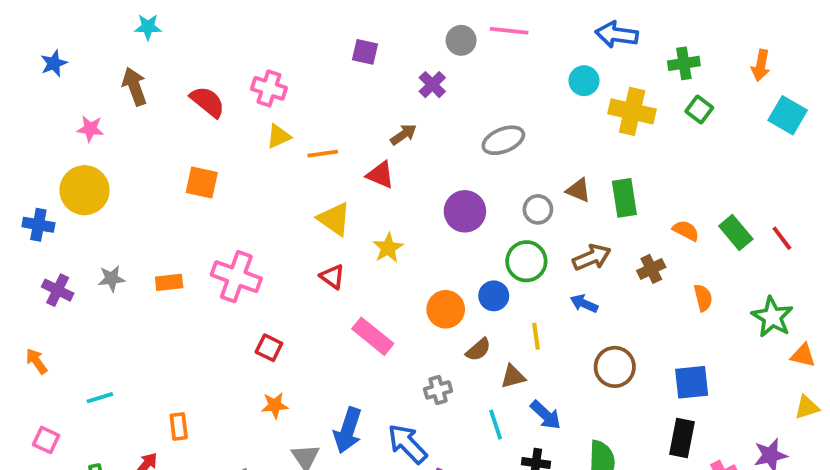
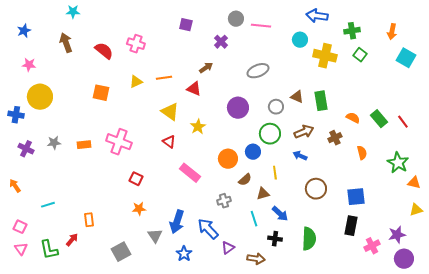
pink line: (509, 31) -> (261, 26), moved
pink star: (90, 129) -> (29, 65), moved
yellow triangle: (279, 136) -> (136, 82), moved

